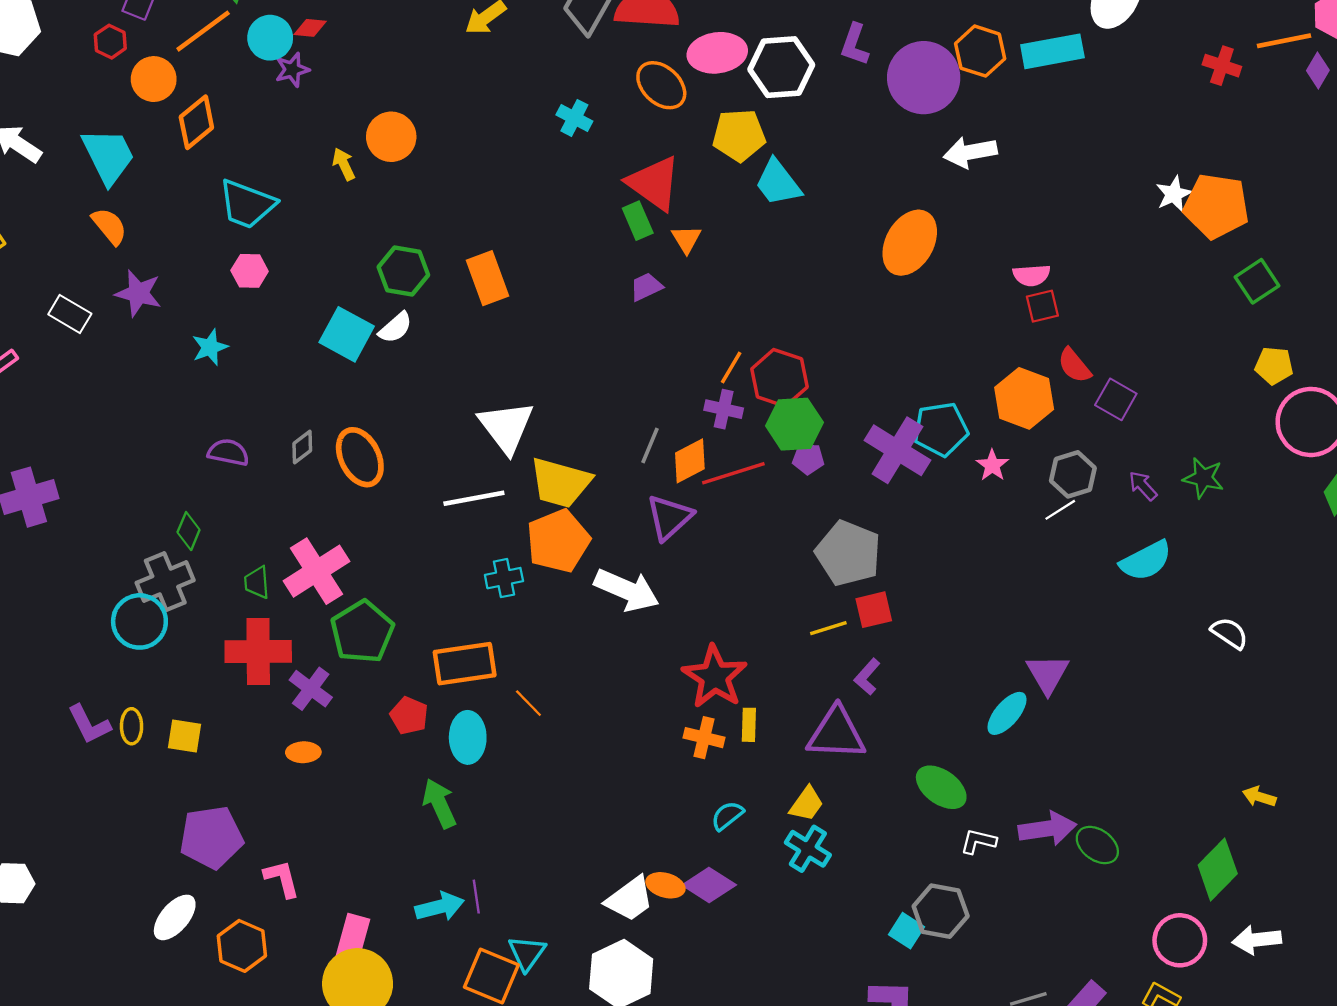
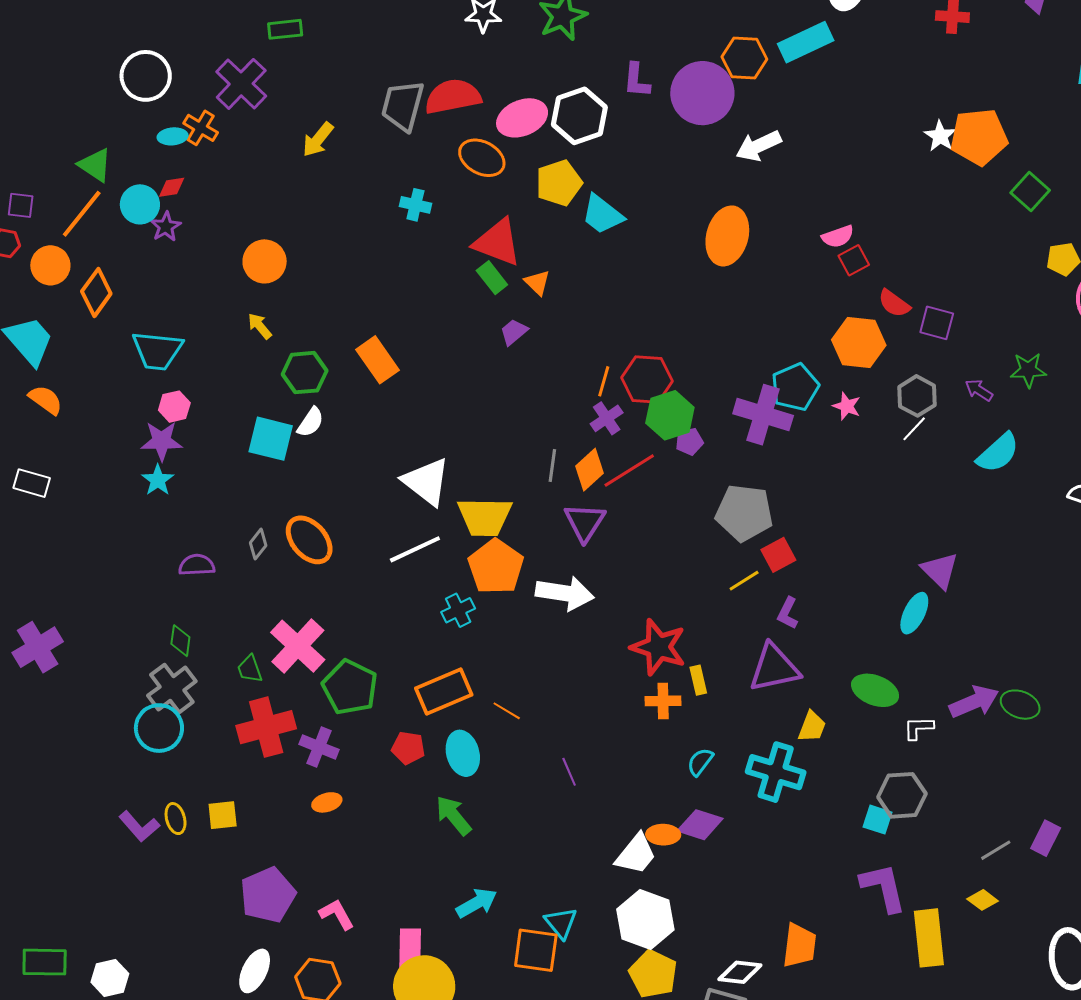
yellow arrow: (344, 164) -> (260, 326), moved
purple star: (138, 293) -> (162, 441), moved
purple cross: (724, 409) -> (607, 418), turned -32
yellow trapezoid: (807, 804) -> (812, 727), moved
cyan cross: (808, 849) -> (776, 772), size x1.4
purple line: (476, 897) -> (569, 772), moved

